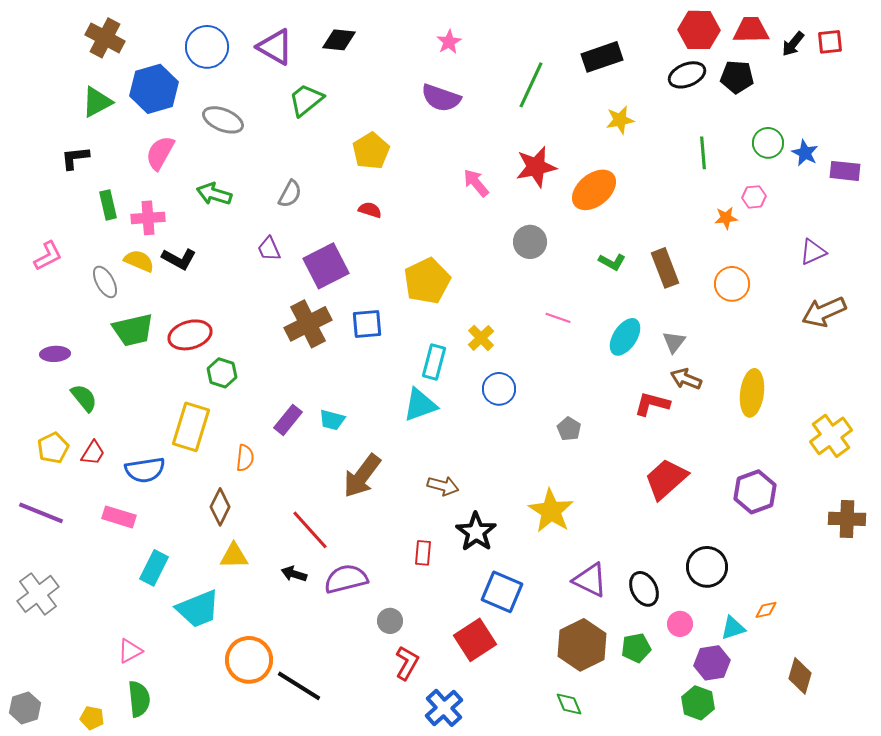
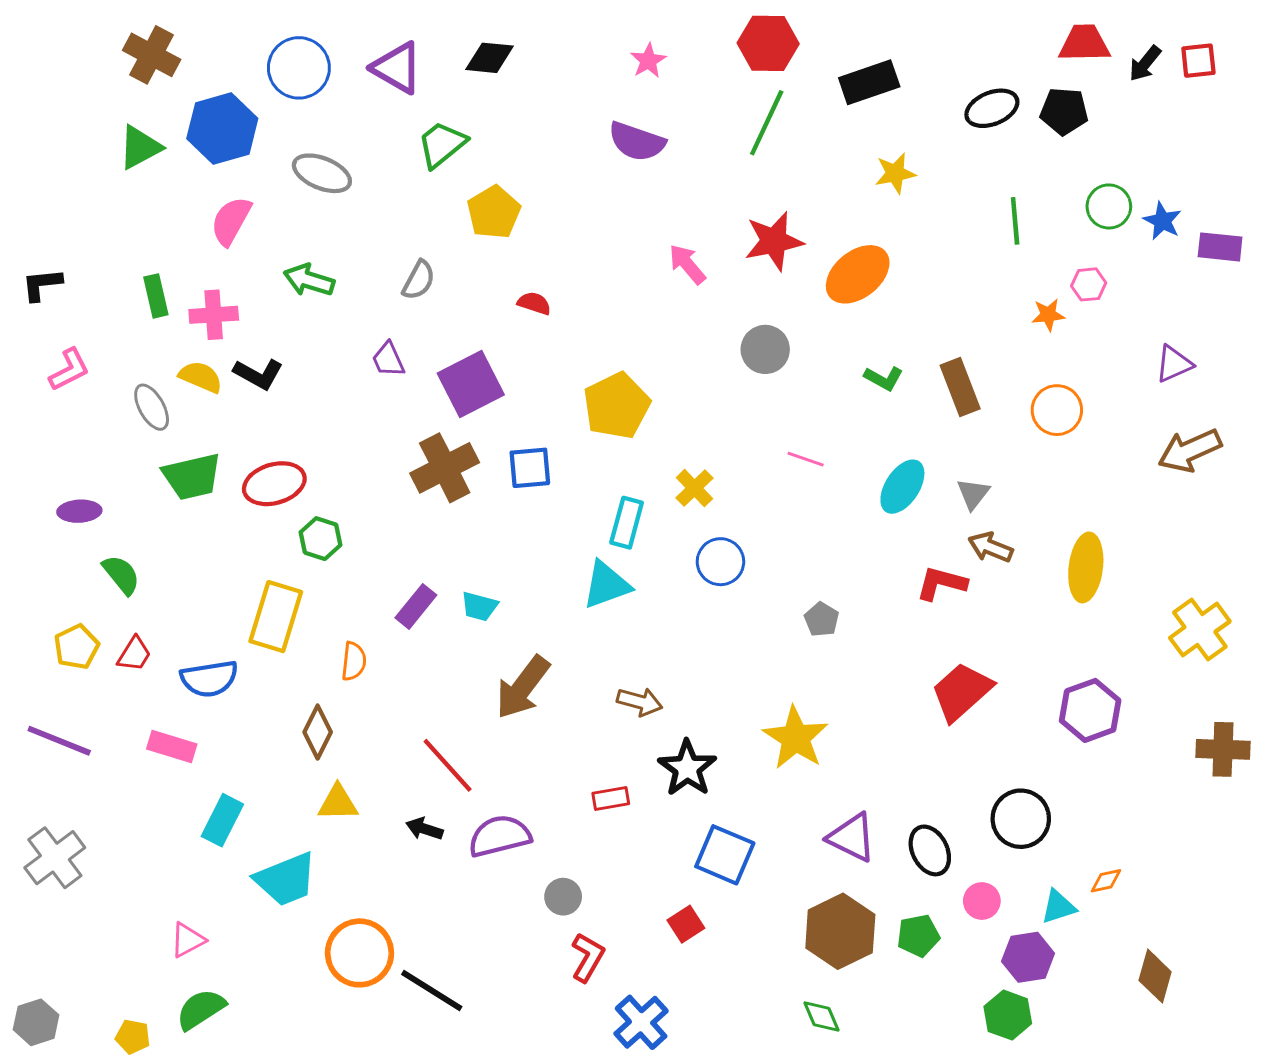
red hexagon: (699, 30) -> (768, 43), moved
yellow pentagon: (371, 151) -> (494, 212), moved
black L-shape: (75, 158) -> (42, 284), moved
red rectangle: (423, 553) -> (611, 798), turned 75
red square: (475, 640) -> (686, 924), size x0.6
green semicircle: (139, 699) -> (201, 1009), turned -117

